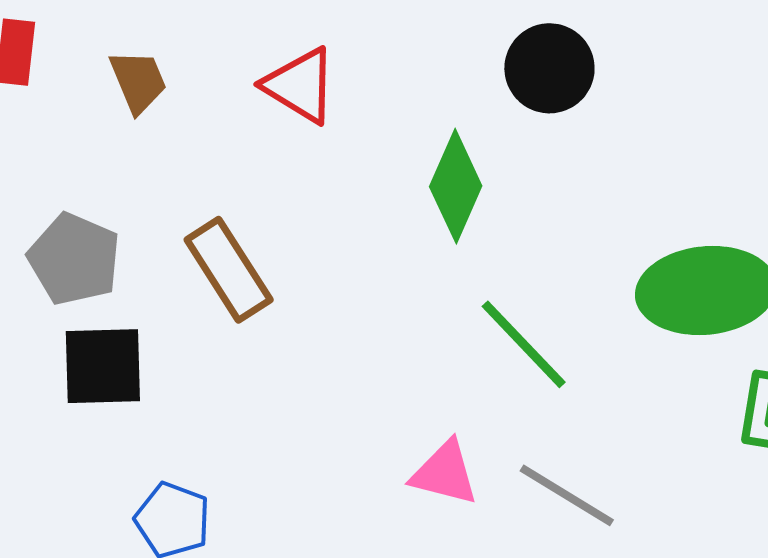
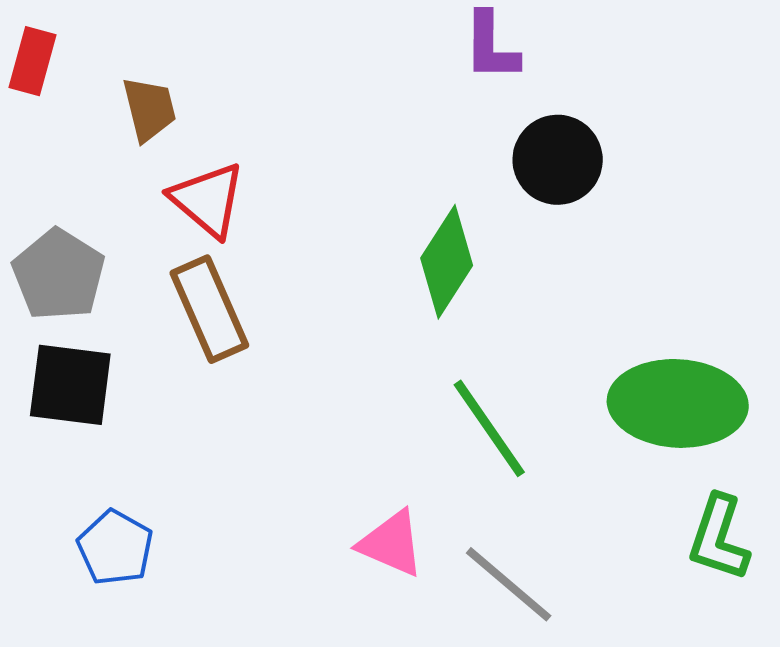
red triangle: (300, 85) -> (208, 200), moved

